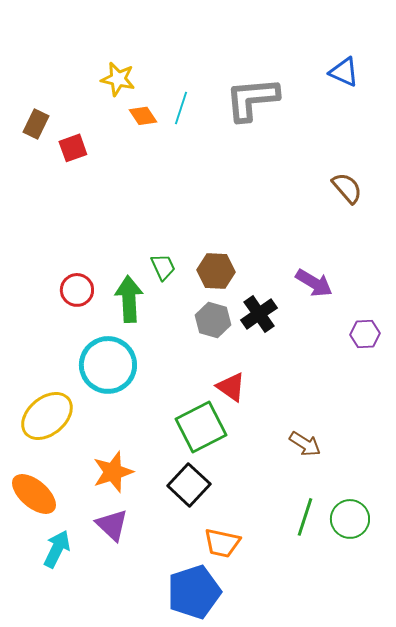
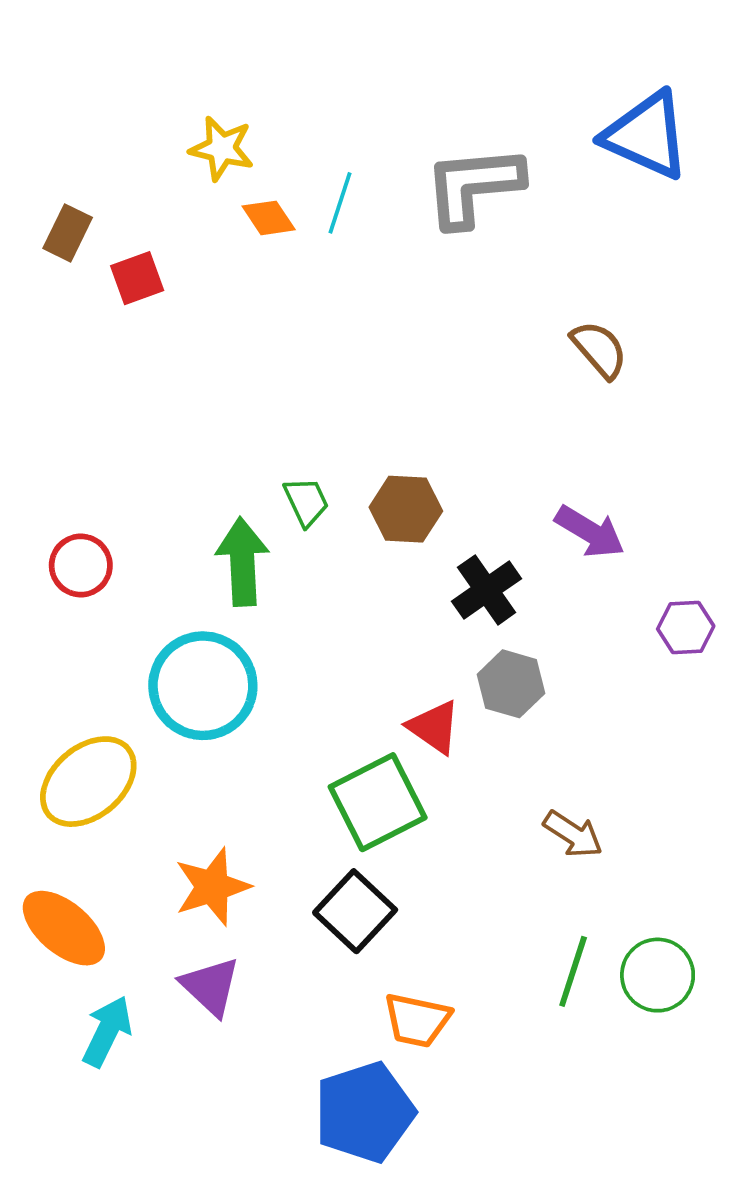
blue triangle: (344, 72) -> (646, 135), size x1.6
brown semicircle: (347, 188) -> (599, 349), moved
red circle: (77, 290) -> (81, 565), moved
gray hexagon: (213, 320) -> (511, 684), moved

